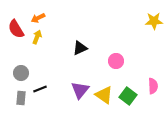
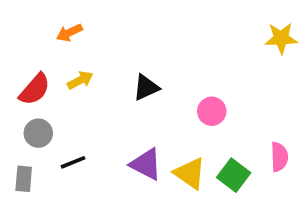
red semicircle: (16, 29) -> (35, 89), moved, turned -108
yellow arrow: (37, 37) -> (80, 80), moved, turned 40
purple triangle: (80, 90) -> (146, 164), turned -42
gray rectangle: (21, 98) -> (24, 179), moved

